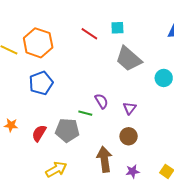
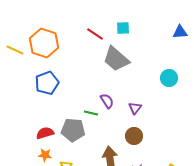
gray trapezoid: (129, 59) -> (116, 59), moved
orange star: (11, 125) -> (45, 155), moved
red semicircle: (39, 133) -> (45, 133), turned 42

